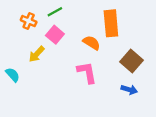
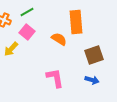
brown square: (132, 61) -> (94, 55), turned 30
pink L-shape: (87, 72) -> (55, 78), moved

